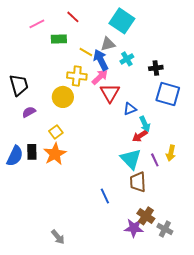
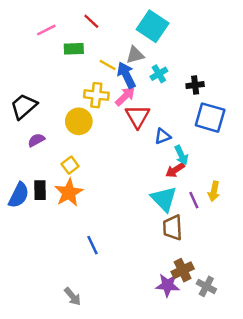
black trapezoid: (19, 85) -> (24, 106), turned -115
blue line: (105, 196) -> (93, 245), moved
brown cross: (146, 216) -> (183, 270), turned 30

